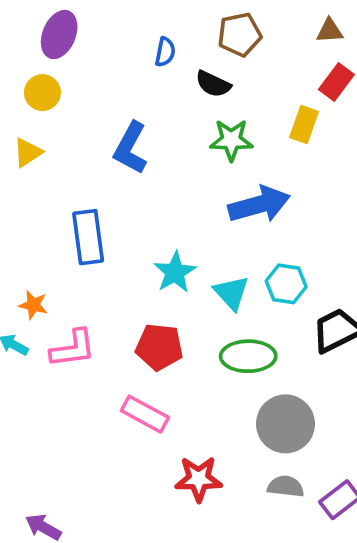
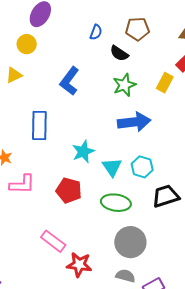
green star: (231, 140) -> (124, 85), turned -30
pink rectangle: (145, 414) -> (53, 241), moved

